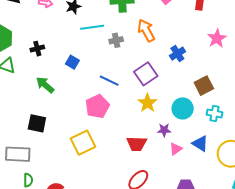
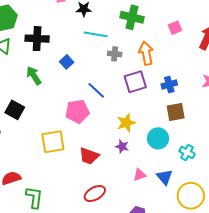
black cross: (37, 49) -> (37, 39), size x1.6
purple square: (146, 74) -> (135, 82), moved
brown square: (204, 86) -> (176, 112), moved
purple star: (164, 130) -> (122, 146), moved
red trapezoid: (137, 144) -> (89, 156), moved

